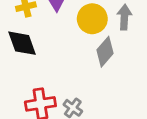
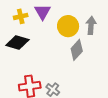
black diamond: (22, 43) -> (17, 43), turned -55

